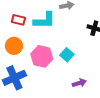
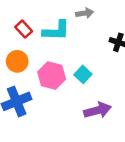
red rectangle: (18, 20) -> (24, 29), turned 32
purple arrow: (79, 83) -> (98, 110), size x1.5

